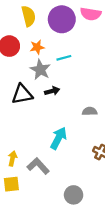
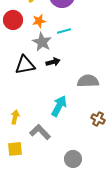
gray semicircle: (90, 111) -> (88, 81), size x1.5
yellow arrow: (12, 158) -> (15, 117), moved

